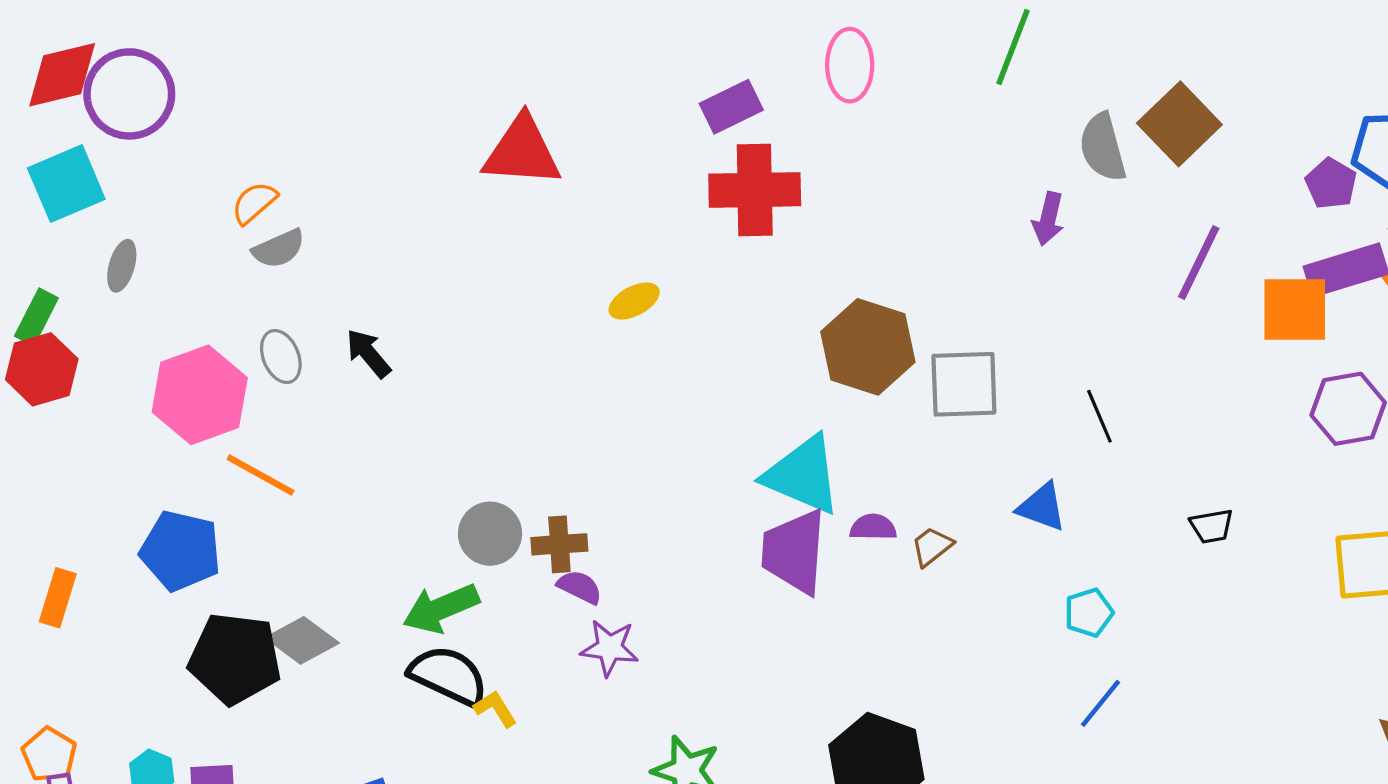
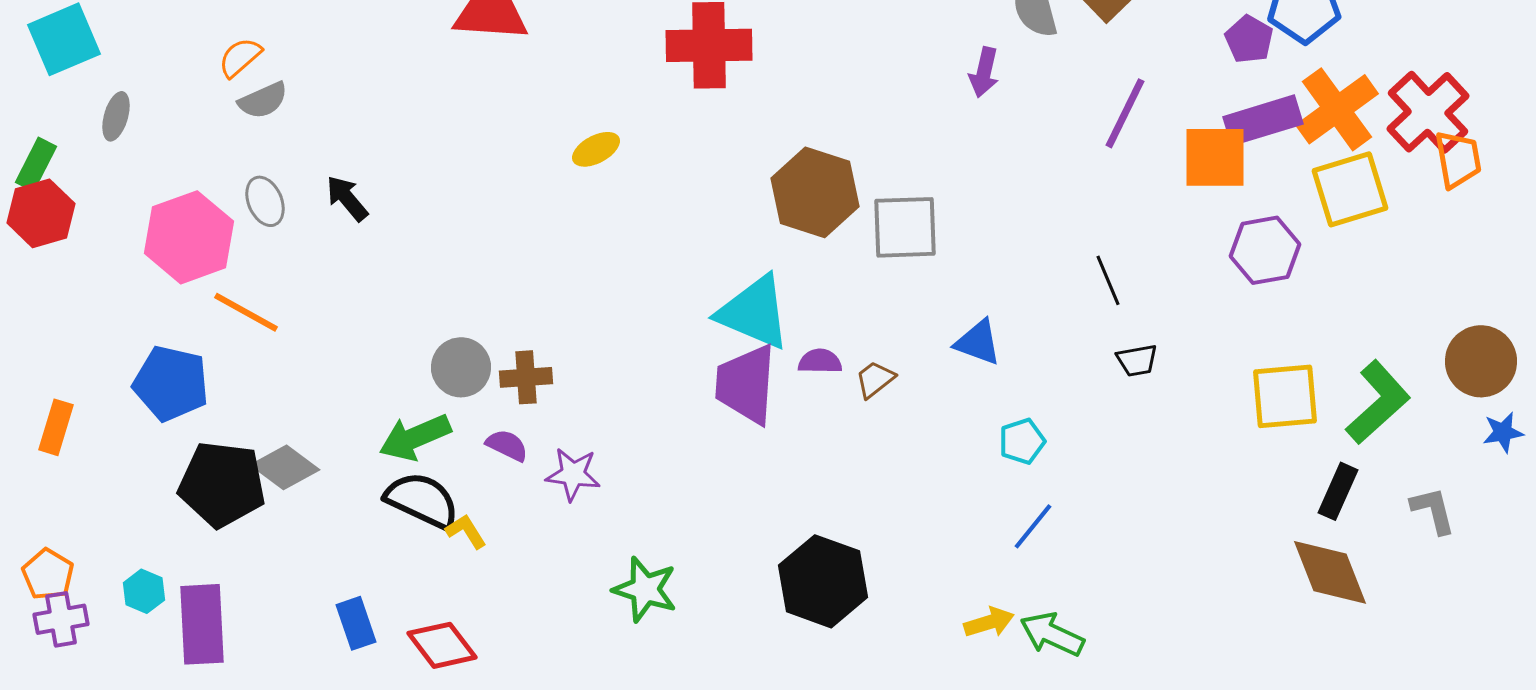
black line: (1099, 416) -> (1108, 280), moved
purple semicircle: (580, 587) -> (507, 445), moved

